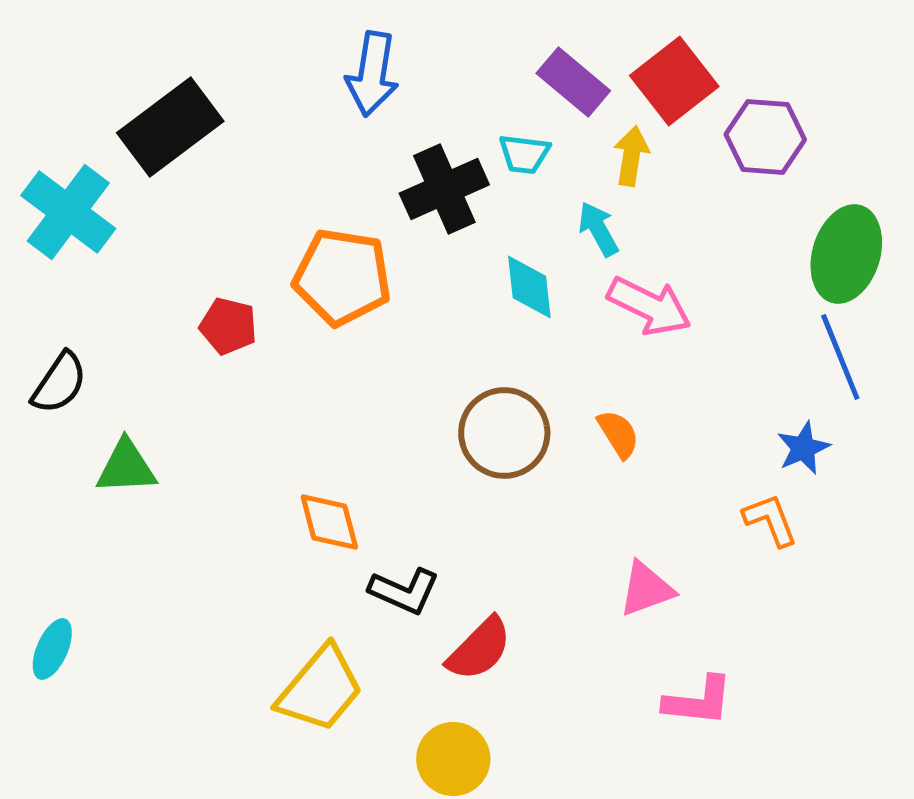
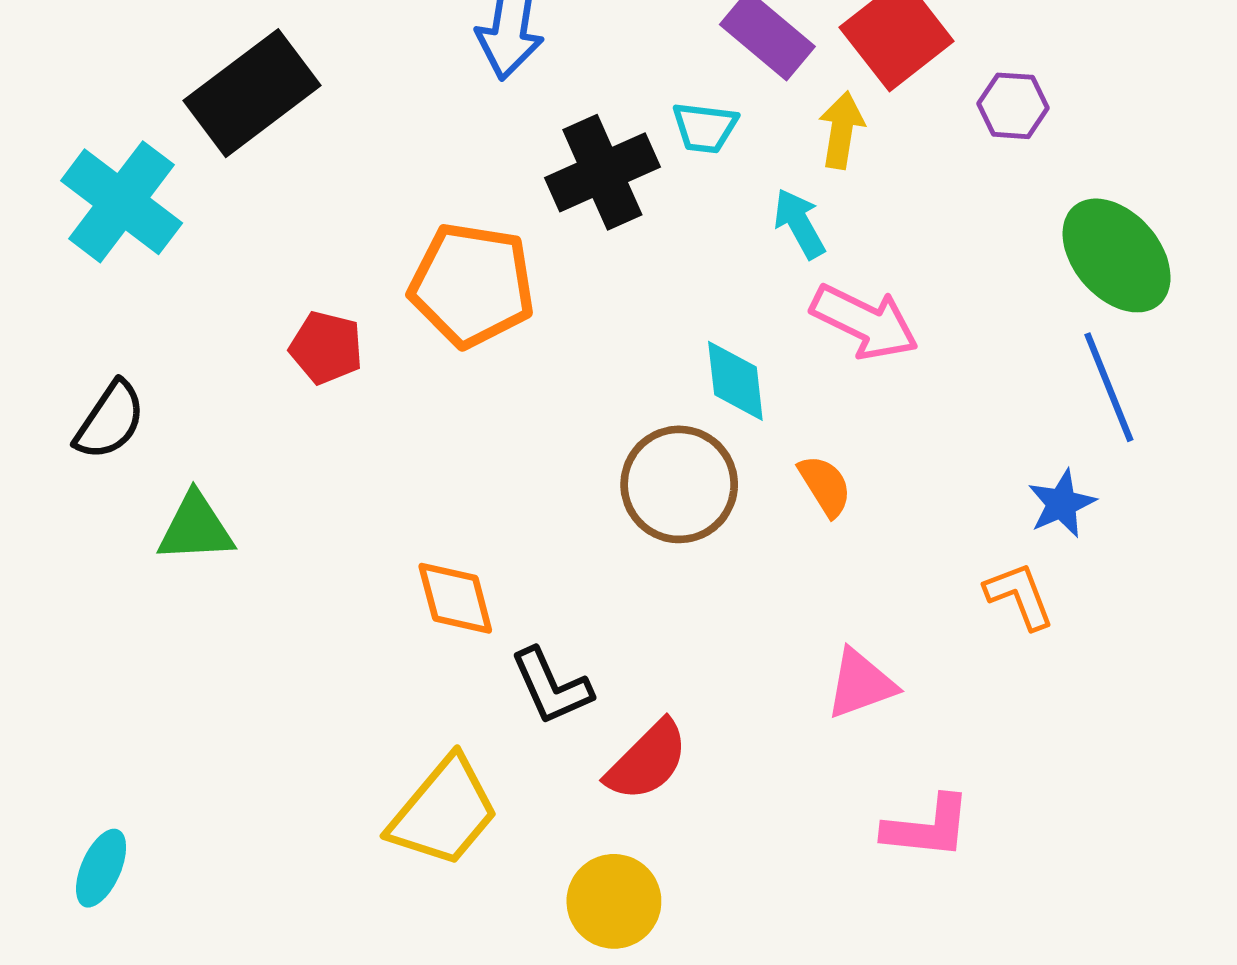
purple hexagon: (765, 137) -> (1013, 106), size x0.7
green ellipse: (846, 254) -> (1117, 255), turned -58
cyan diamond: (529, 287) -> (735, 381), moved
black L-shape: (404, 591) -> (551, 687), turned 42
cyan ellipse: (52, 649) -> (101, 868), moved

